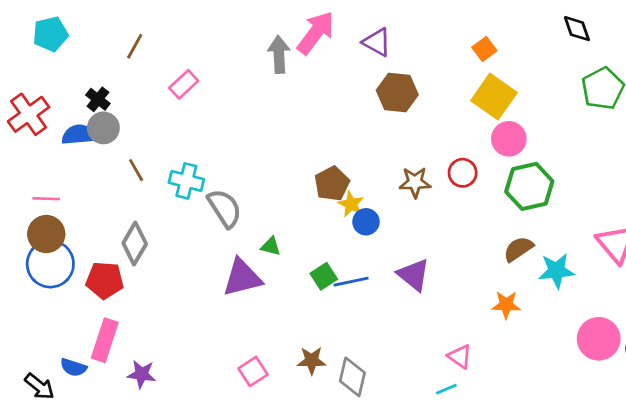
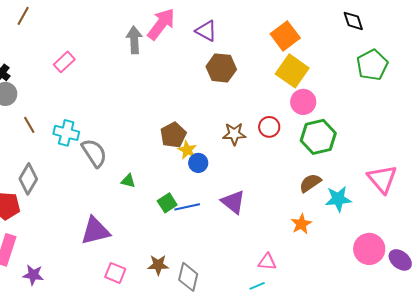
brown line: (135, 46) -> (23, 16), moved
orange square: (484, 49) -> (285, 36), size x1.6
purple triangle: (242, 278) -> (95, 231), moved
orange star: (506, 305) -> (301, 224), turned -30
pink triangle: (460, 356) -> (267, 262), turned -30
pink square: (253, 371) -> (115, 273), turned -35

